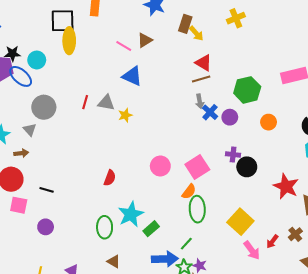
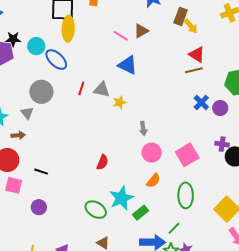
blue ellipse: (21, 76) -> (56, 60), moved
gray arrow: (200, 101) -> (143, 128), moved
orange semicircle: (189, 192) -> (153, 181), moved
green ellipse: (105, 227) -> (96, 210), turned -60

